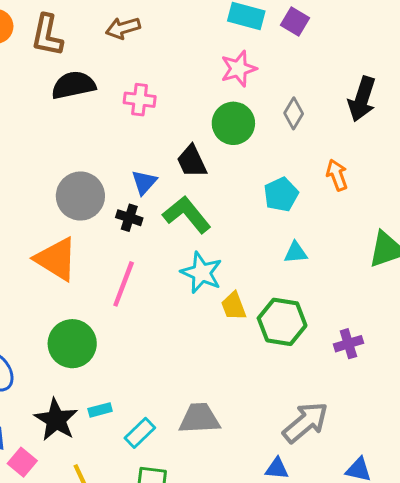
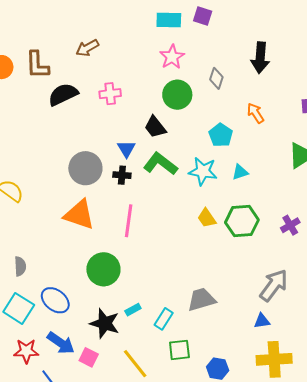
cyan star: (201, 273) -> (203, 171), moved

